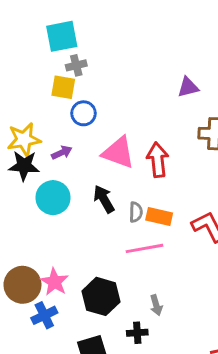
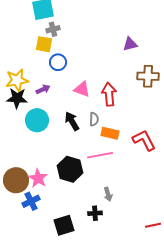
pink triangle: (118, 153) -> (82, 89), size x0.7
gray semicircle: (136, 212) -> (94, 119), moved
black hexagon: (101, 296) -> (70, 169), moved

